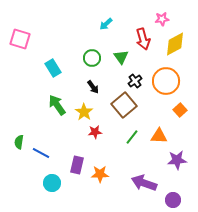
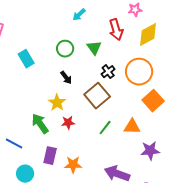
green arrow: (57, 105) -> (40, 124), moved
orange square: (180, 110) -> (153, 101), size x1.5

